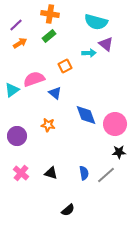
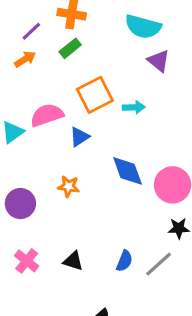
purple line: (16, 25) -> (31, 31), moved
cyan arrow: (89, 53) -> (134, 107), moved
orange square: (65, 66) -> (95, 95), size x1.6
blue triangle: (55, 93) -> (79, 137), turned 48
blue semicircle: (84, 173) -> (124, 261), turned 32

